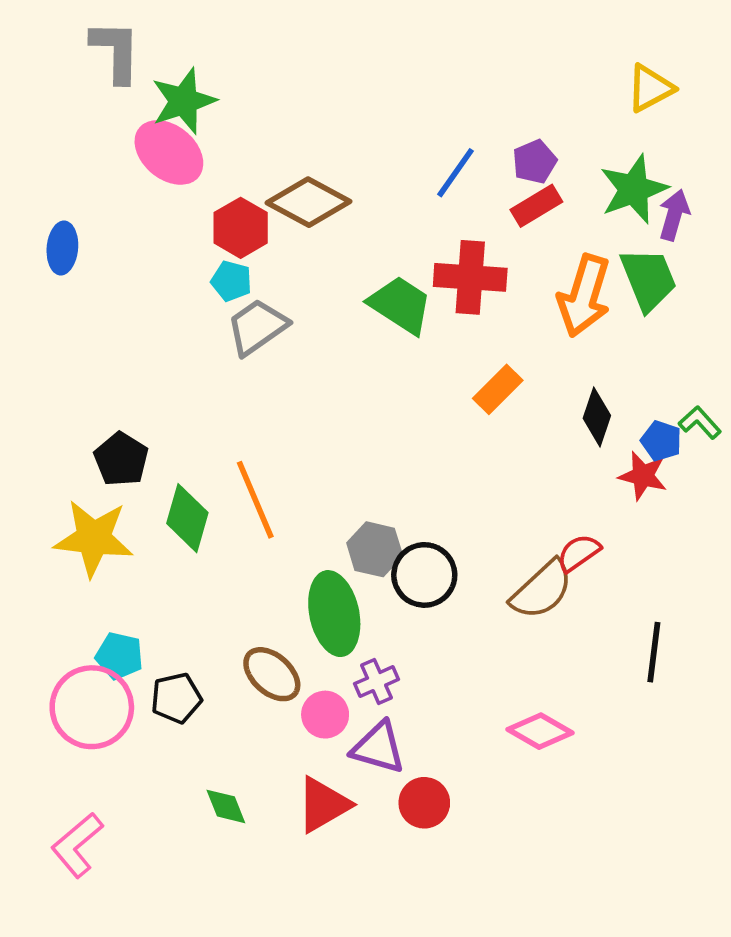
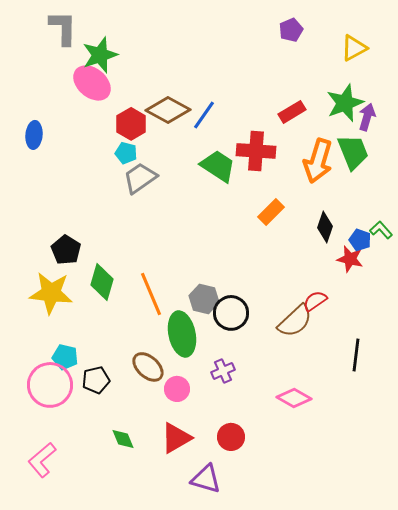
purple pentagon: (535, 162) -> (291, 30), moved
blue line: (456, 173) -> (204, 115), moved
orange line: (255, 500) -> (151, 294), moved
purple cross: (377, 682) -> (223, 371), moved
purple triangle: (378, 748) -> (206, 479), moved

